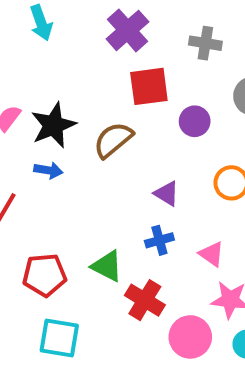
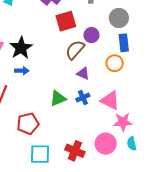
brown semicircle: (113, 140) -> (75, 50), moved
pink triangle: (211, 254) -> (110, 100), size x1.5
green triangle: (107, 266) -> (58, 98), moved, turned -42
red cross: (145, 300) -> (75, 151), moved

